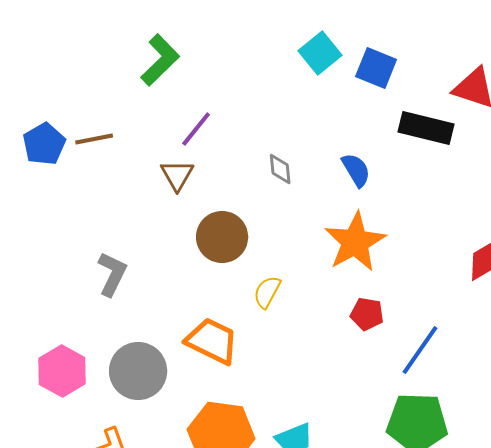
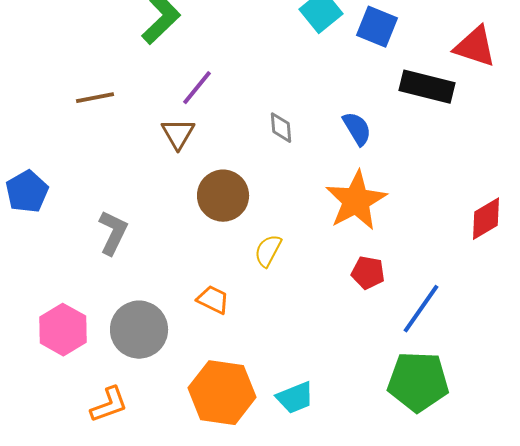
blue pentagon: (44, 144) -> (27, 192), moved
orange trapezoid: (212, 341) -> (213, 300), size x0.6

